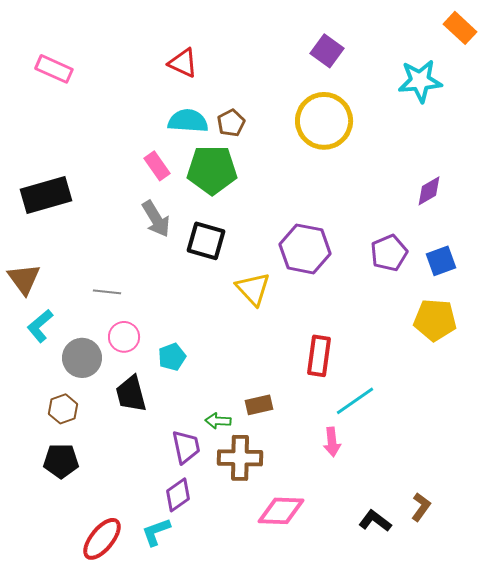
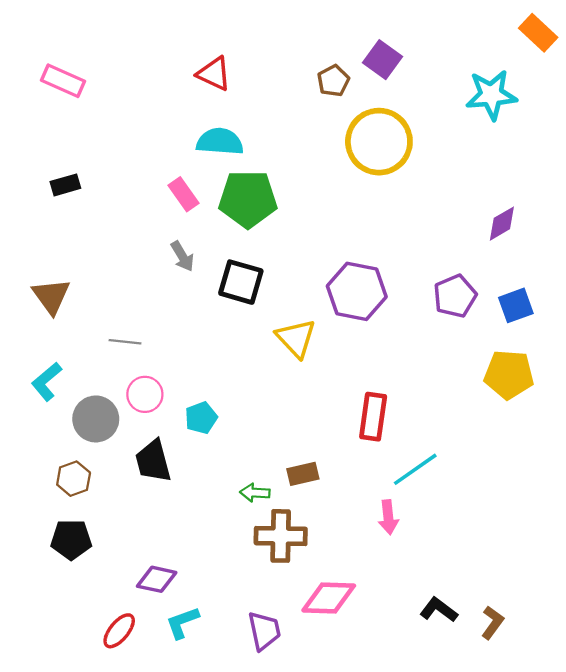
brown pentagon: (231, 123) -> (333, 81), moved
black rectangle: (46, 195) -> (65, 185), moved, size x0.5
gray arrow: (156, 219) -> (182, 256), size x0.7
brown triangle: (24, 279) -> (51, 296), moved
purple trapezoid: (186, 447) -> (264, 631), moved
purple diamond: (178, 495) -> (157, 579), moved, turned 48
brown L-shape: (421, 507) -> (492, 623), moved
red ellipse: (102, 539) -> (119, 631), size x0.7

